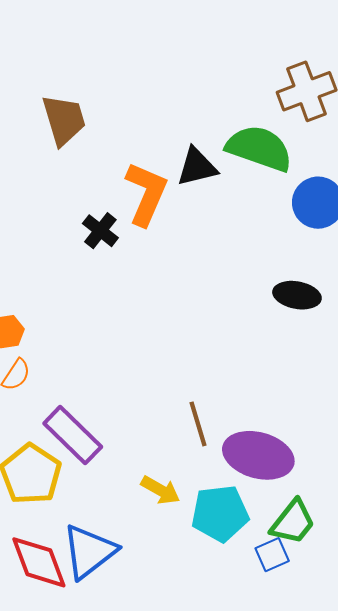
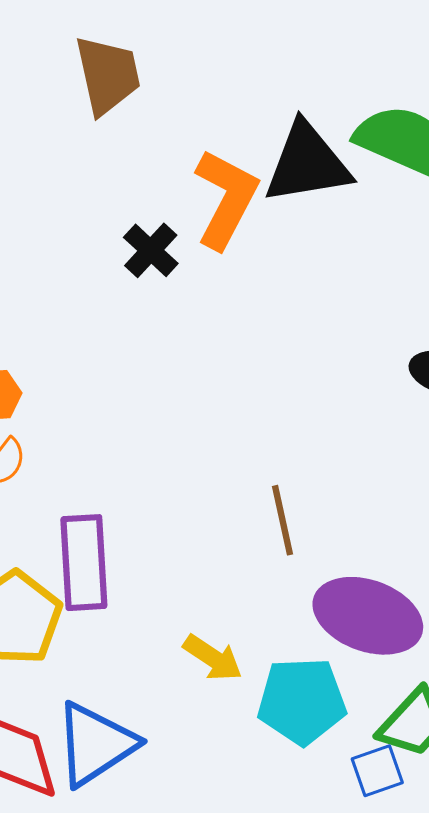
black triangle: (197, 167) -> (307, 163), size x1.4
brown line: (198, 424) -> (282, 520), moved
purple rectangle: (73, 435) -> (84, 563), turned 38

